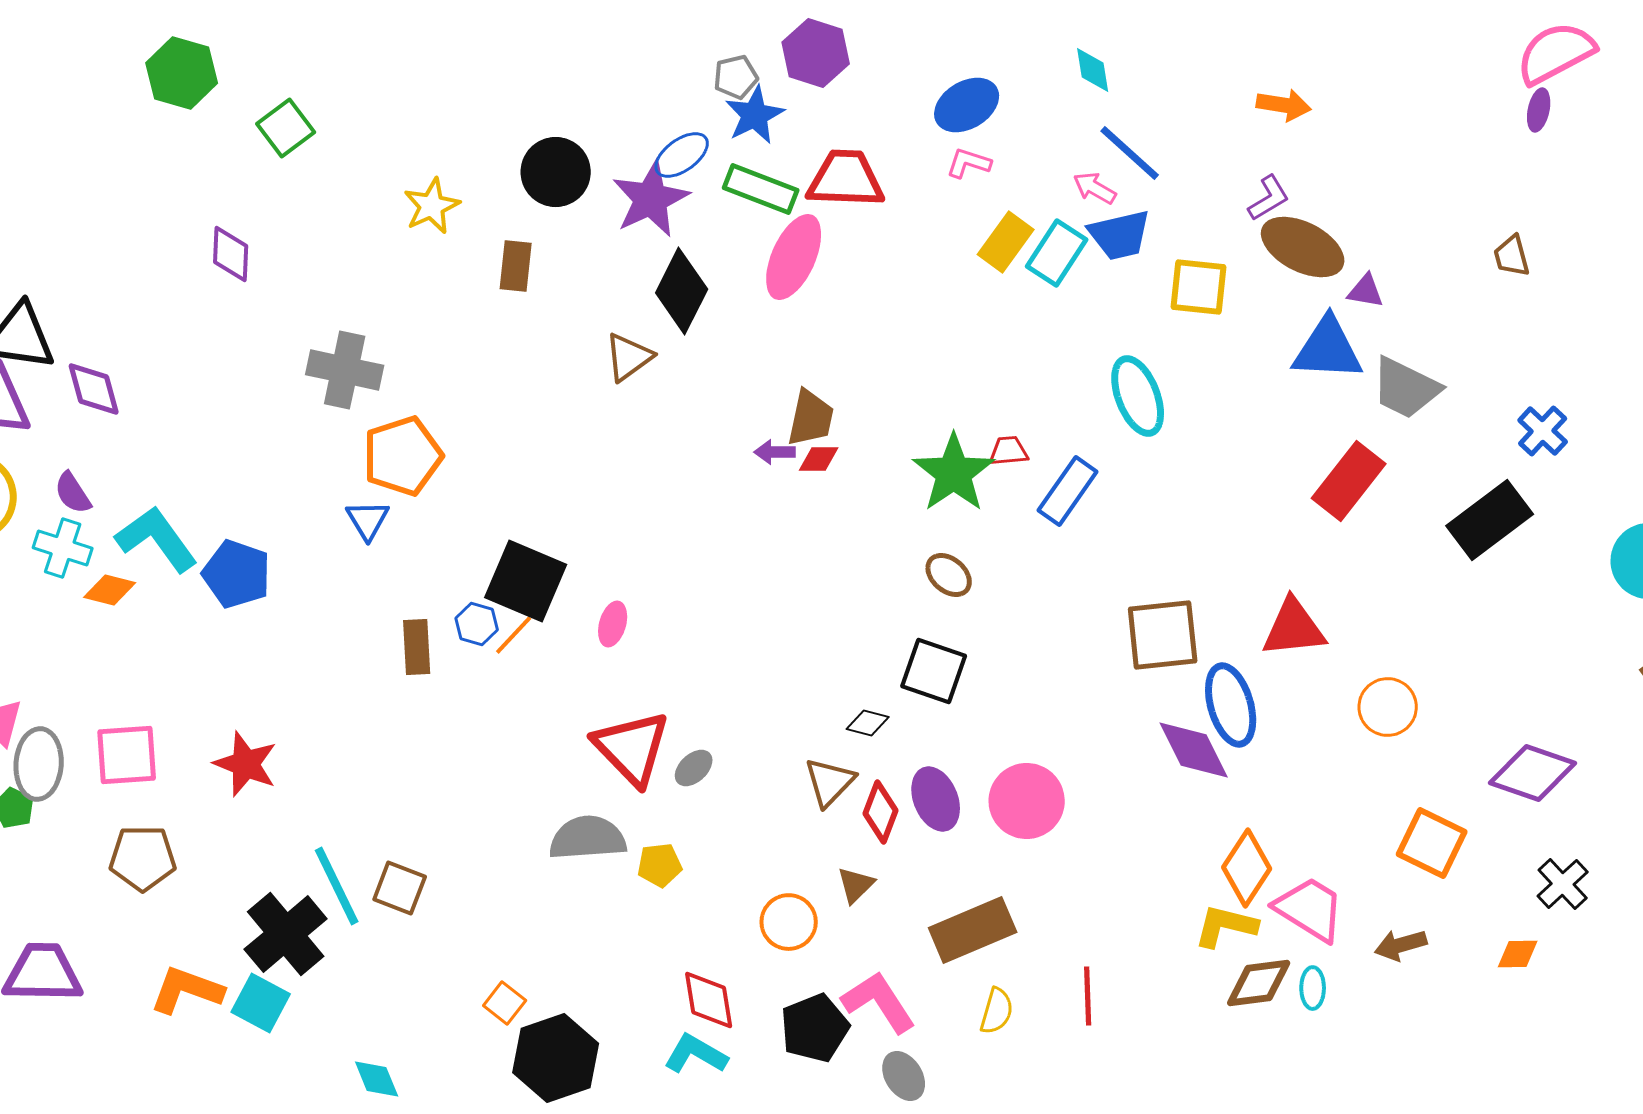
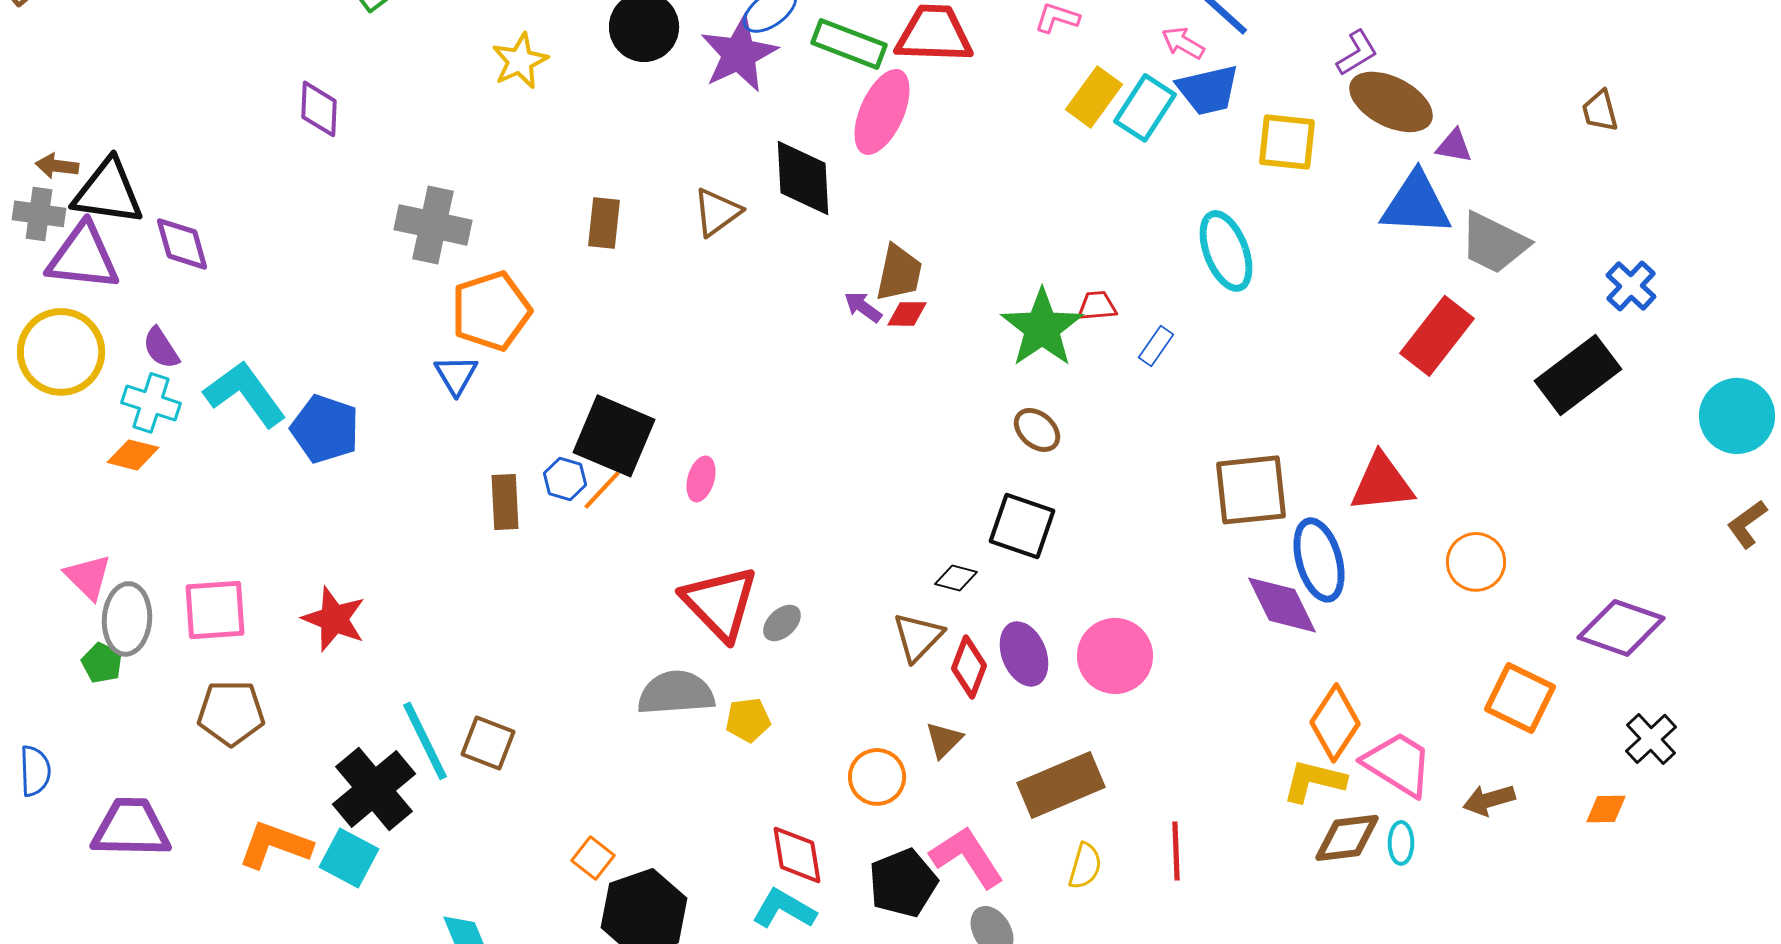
brown rectangle: (516, 266) -> (604, 223), moved
black diamond: (682, 291) -> (803, 178), moved, turned -30
purple arrow: (775, 452) -> (863, 307), turned 36
blue rectangle: (1068, 491) -> (1156, 346), size x0.6
orange diamond: (110, 590) -> (133, 455), moved

